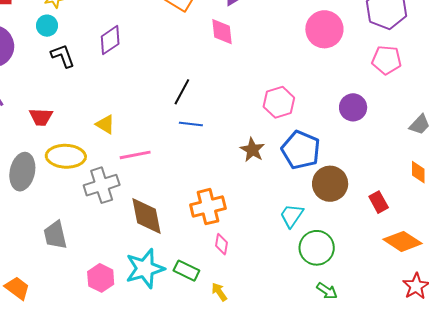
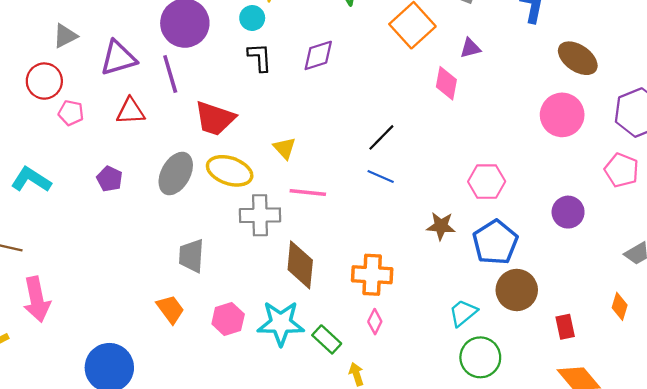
red trapezoid: (41, 117) -> (215, 118), size x1.5
brown star: (252, 150) -> (441, 226), turned 30
orange trapezoid: (17, 288) -> (170, 309), moved

